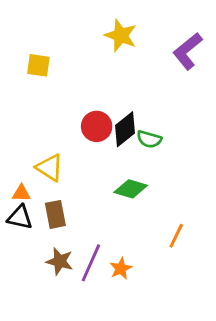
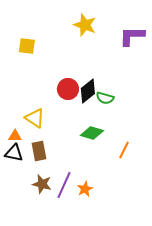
purple L-shape: (187, 51) -> (132, 36), turned 40
orange line: (176, 236) -> (124, 150), moved

